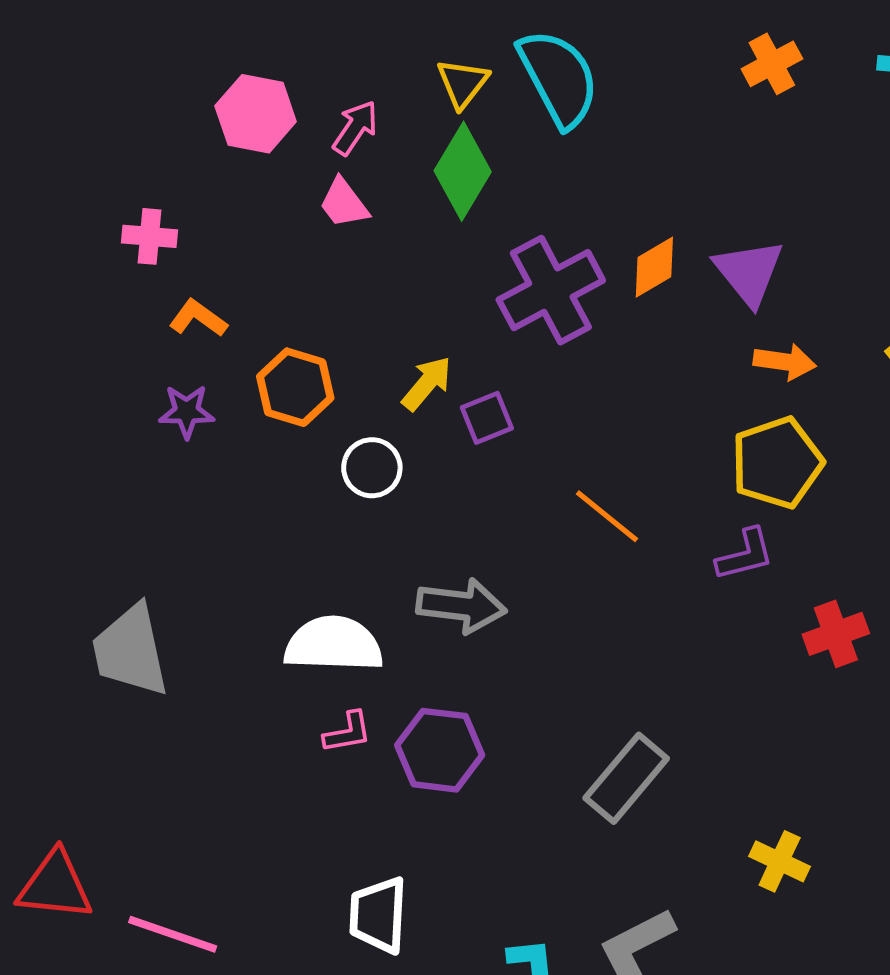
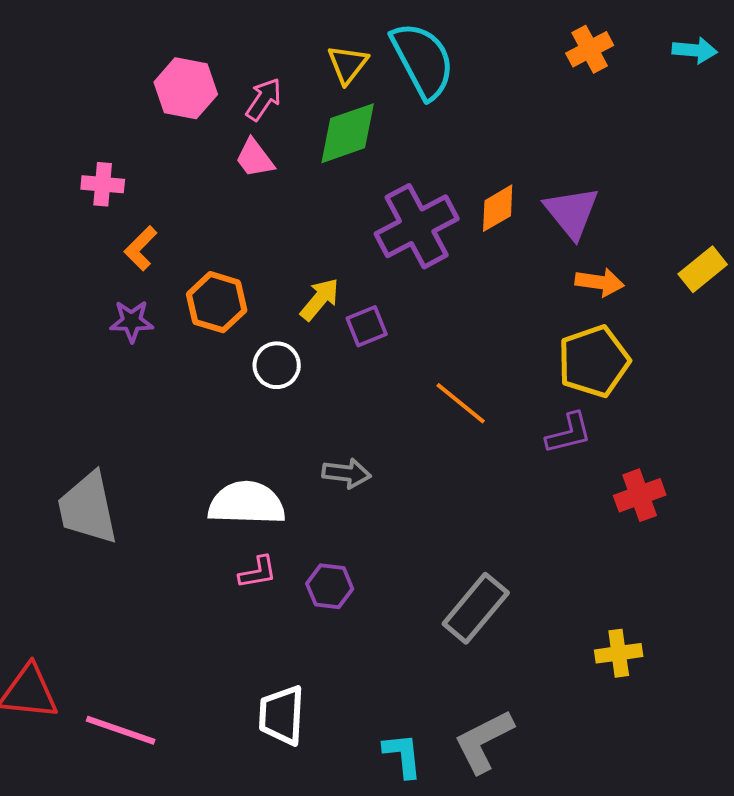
green diamond: (463, 171) -> (348, 133), turned 40
orange L-shape: (198, 318) -> (141, 248), turned -81
gray arrow: (461, 606) -> (347, 473), size x0.7
purple hexagon: (440, 750) -> (330, 586), size x0.7
yellow cross: (780, 861) -> (619, 653), moved, turned -33

